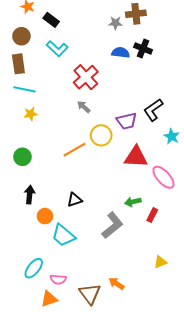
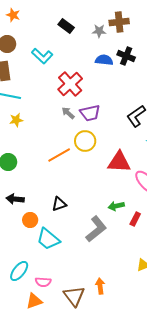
black rectangle: (51, 20) -> (66, 26), moved
purple trapezoid: (127, 121) -> (90, 113), moved
black arrow: (30, 195) -> (15, 199), turned -90
orange arrow: (116, 284) -> (100, 286), turned 49

